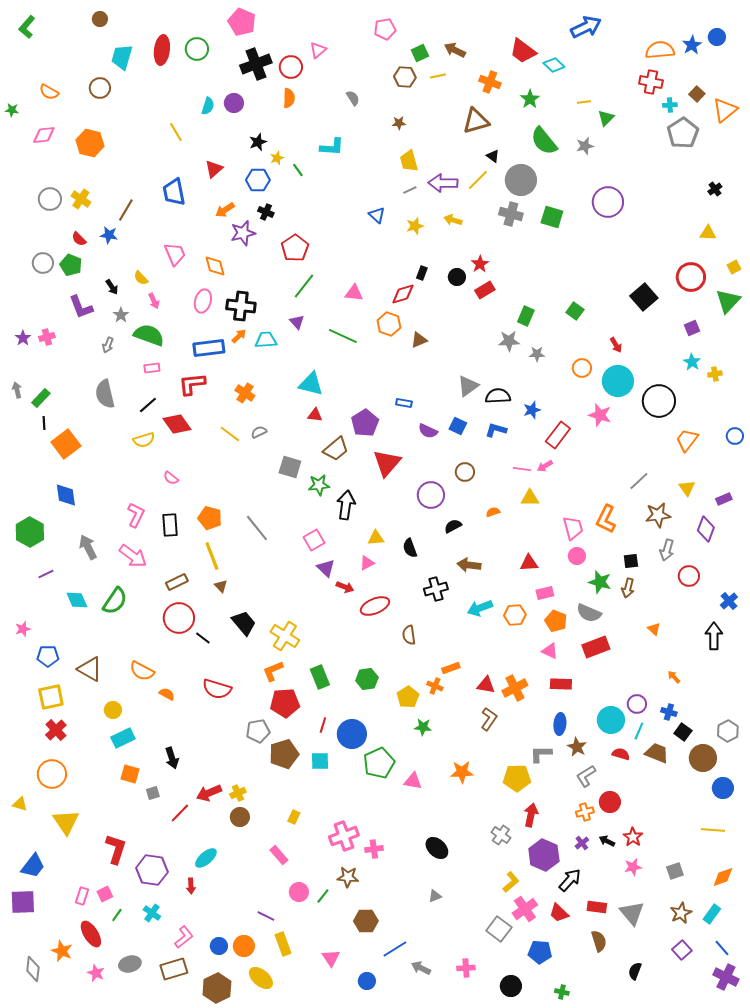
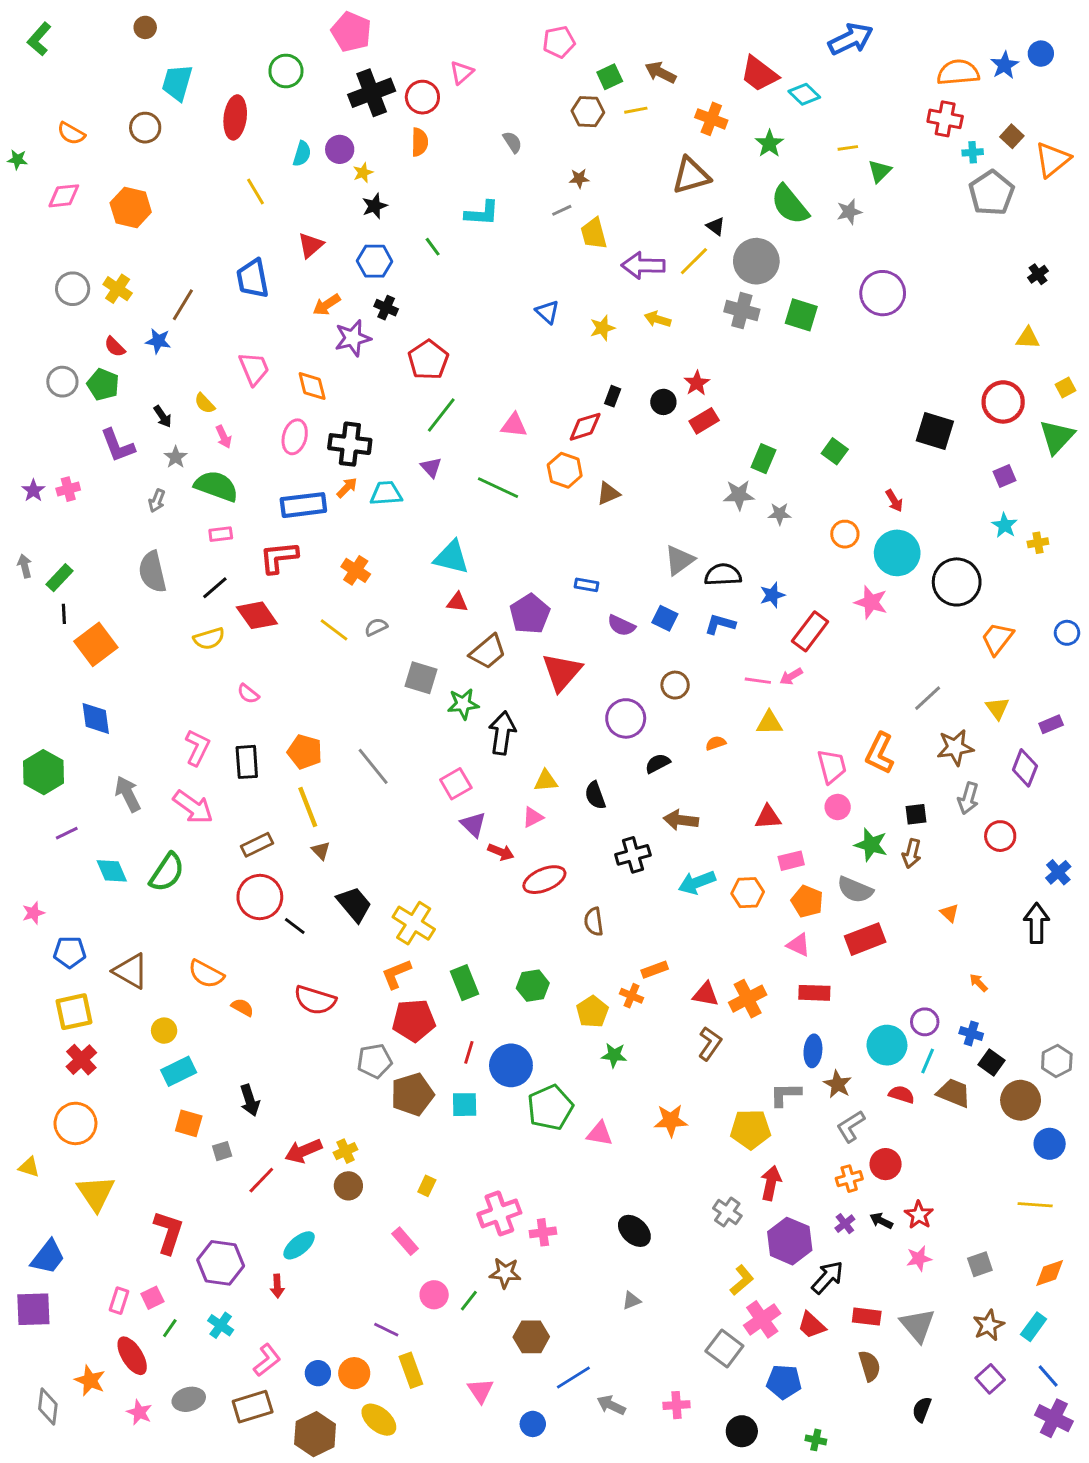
red ellipse: (162, 50) -> (235, 117), moved
yellow star: (277, 158) -> (363, 173), moved
gray line: (410, 190) -> (562, 210), moved
black square: (644, 297) -> (935, 431), turned -32

